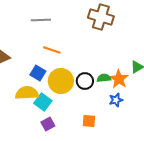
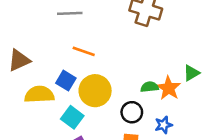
black circle: (85, 81) -> (132, 112), moved
yellow semicircle: (27, 93) -> (39, 94), moved
blue star: (116, 100) -> (164, 125), moved

